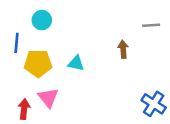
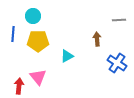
yellow pentagon: (38, 63) -> (38, 41), moved
cyan triangle: (76, 63) -> (67, 56), moved, turned -40
blue cross: (154, 104) -> (117, 63), moved

